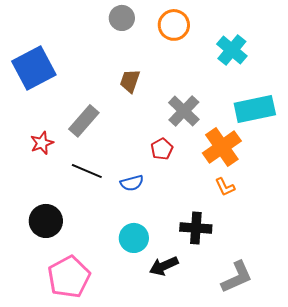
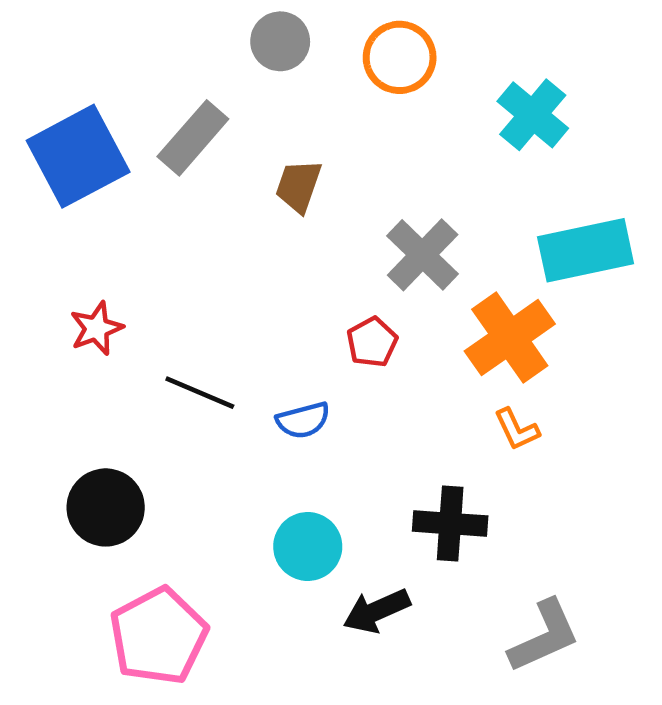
gray rectangle: (84, 121) -> (193, 138), moved

